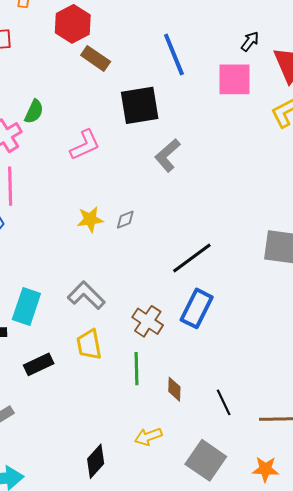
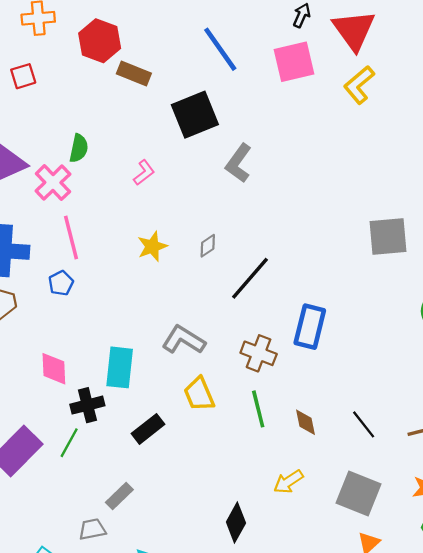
pink L-shape: (85, 145) -> (144, 173), size x0.7
yellow star: (90, 219) -> (152, 246), moved
black line: (192, 258) -> (250, 278), moved

